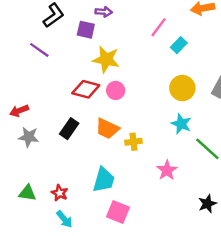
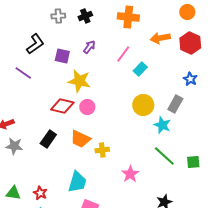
purple arrow: (104, 12) -> (89, 47), moved, turned -56
cyan star: (181, 124) -> (162, 125), moved

